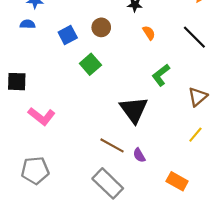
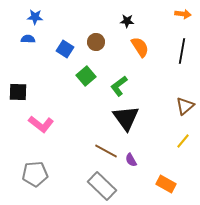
orange semicircle: (149, 33) -> (140, 47), size x1.5
blue square: (68, 35) -> (65, 49), turned -30
black line: (194, 37) -> (182, 51), turned 55
green L-shape: (161, 75) -> (119, 86), moved

